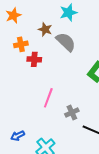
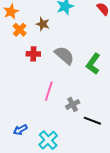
gray semicircle: (66, 42) -> (64, 55), moved
orange cross: (21, 44) -> (20, 30), moved, turned -32

